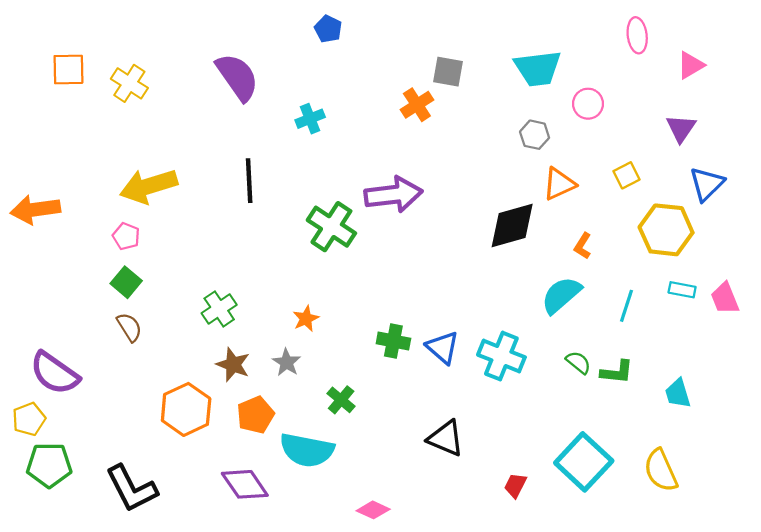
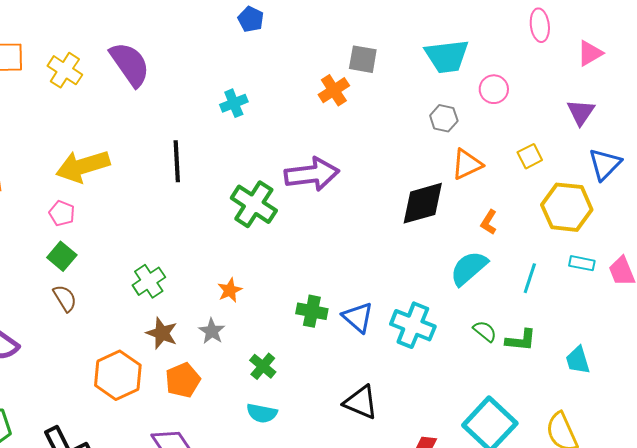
purple semicircle: (237, 77) -> (130, 64), moved
cyan semicircle: (307, 450) -> (262, 413), moved, size x0.6

